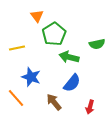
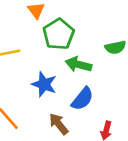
blue star: (31, 77) -> (44, 84), moved

